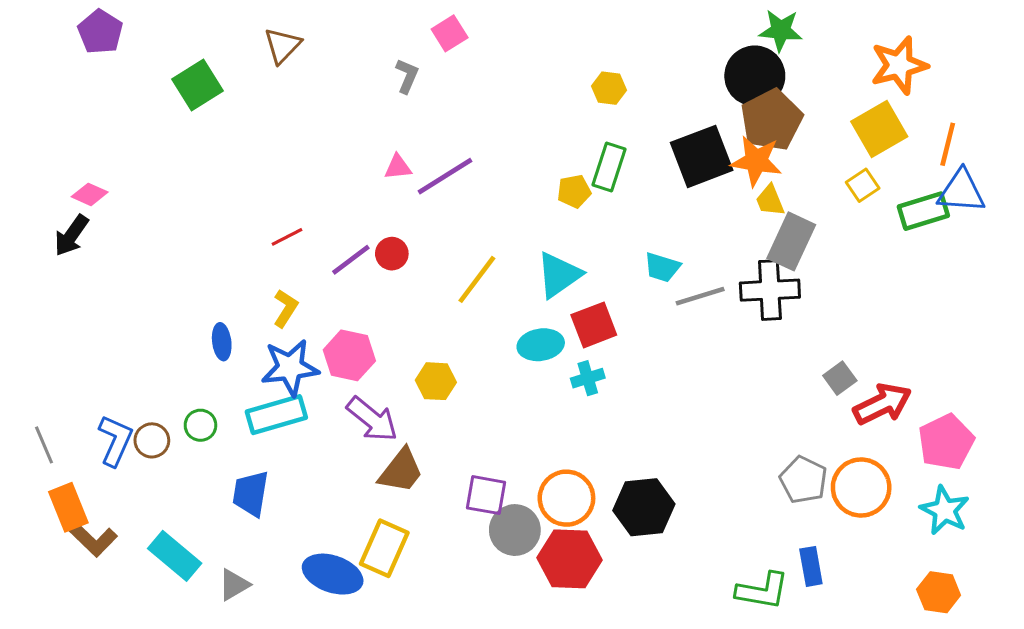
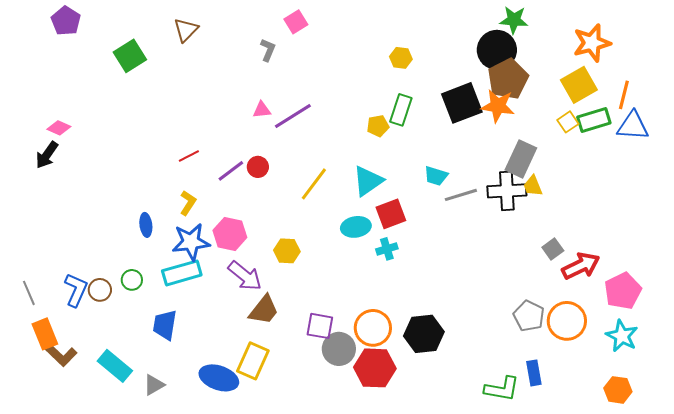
yellow trapezoid: (770, 200) -> (533, 186), moved
green rectangle: (923, 211) -> (594, 120), moved

